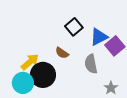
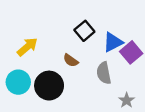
yellow arrow: (30, 62) -> (27, 47), moved
cyan circle: (23, 83) -> (18, 82), moved

